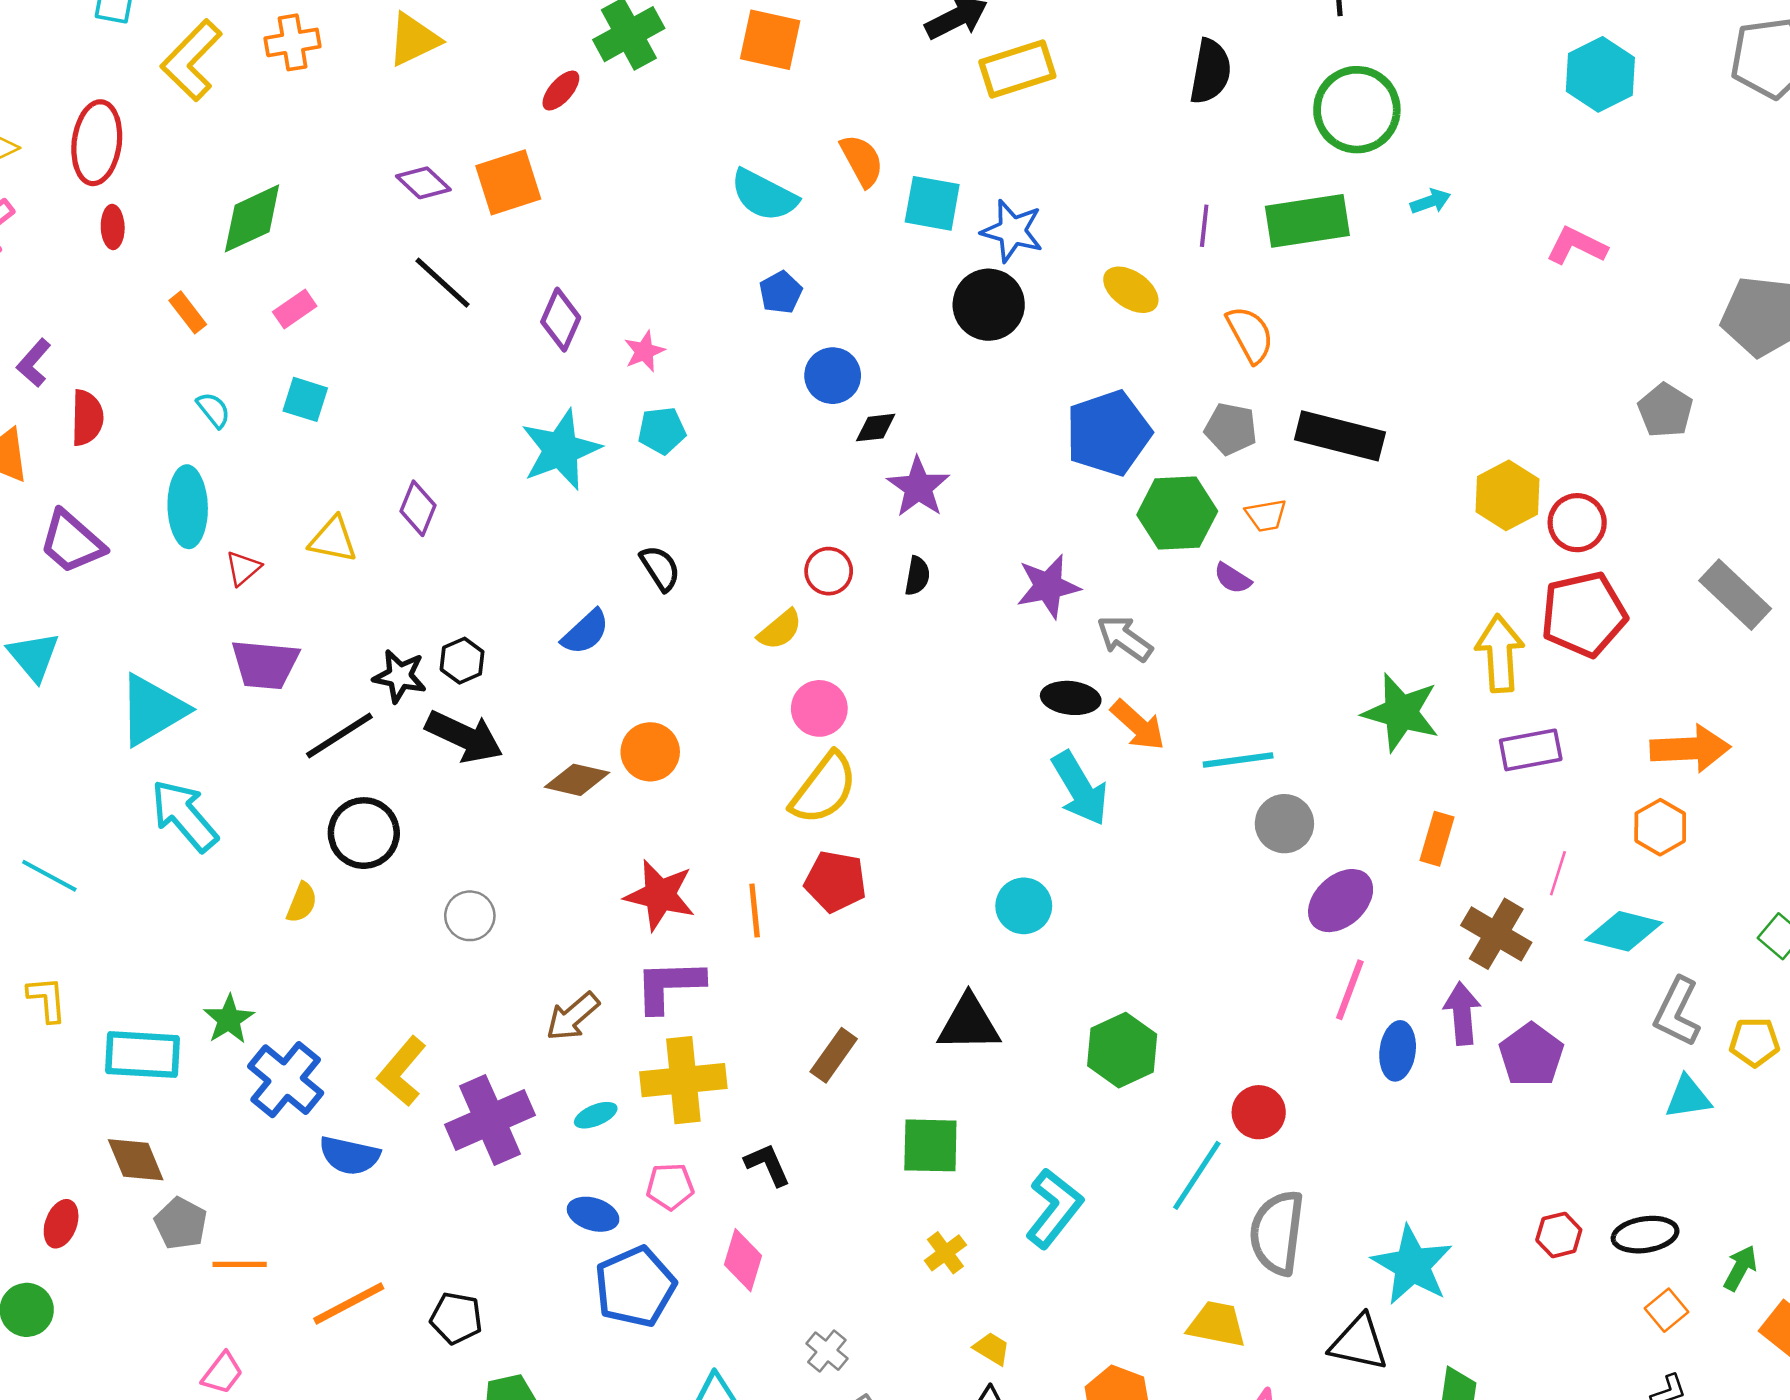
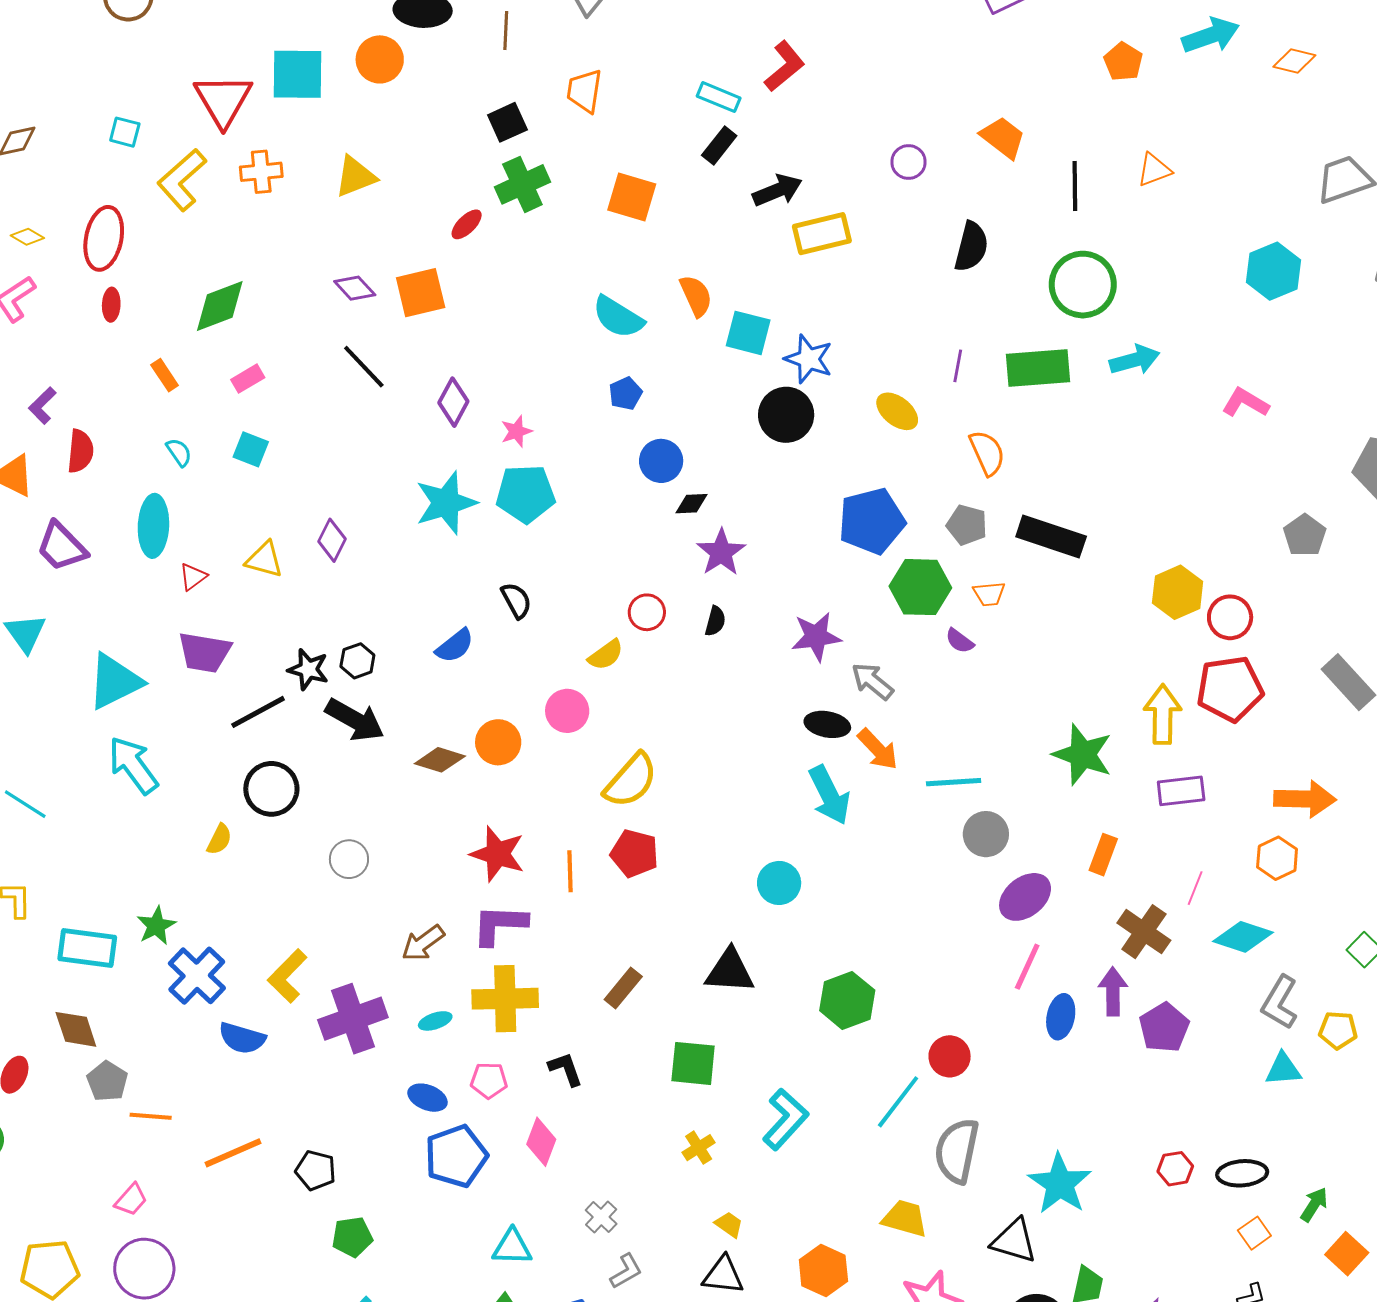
cyan arrow: (1430, 201) -> (1135, 360), size x1.6
cyan pentagon: (662, 431) -> (525, 494), size x1.6
pink circle: (819, 708) -> (567, 711), moved

